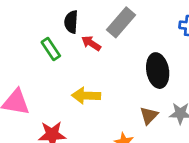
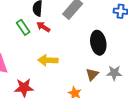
red arrow: (91, 43) -> (43, 27), moved

